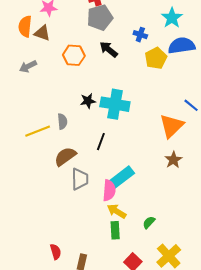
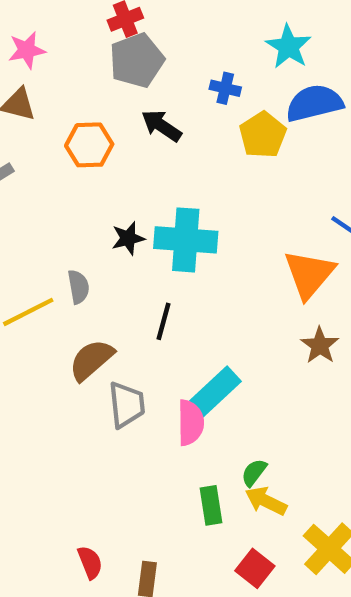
yellow arrow: (117, 211) -> (266, 501), moved
green semicircle: (149, 222) -> (254, 473), moved

